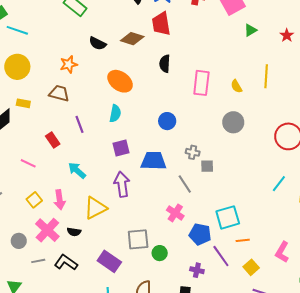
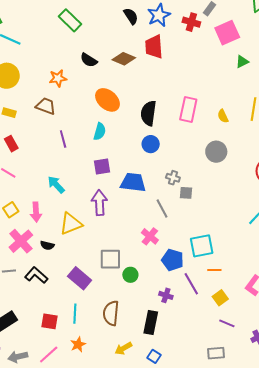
black semicircle: (165, 64) -> (148, 113), moved, size x1.4
red rectangle: (53, 140) -> (11, 144), moved

